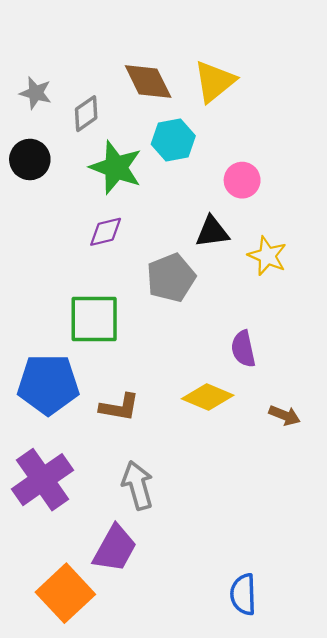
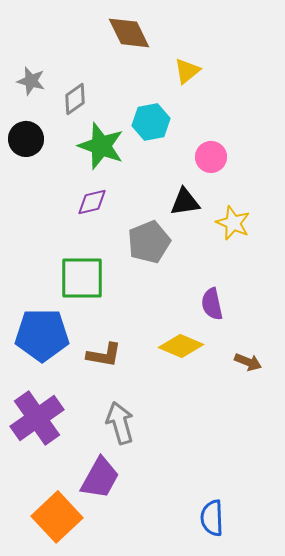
brown diamond: (148, 81) -> (129, 33), moved
yellow triangle: (215, 81) -> (187, 71), size x0.7

